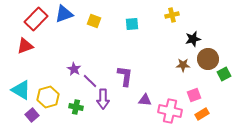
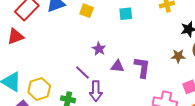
purple star: (74, 69) -> (99, 49), moved
purple L-shape: (125, 76) -> (142, 67), moved
purple triangle: (145, 100) -> (117, 66), moved

